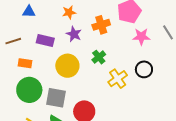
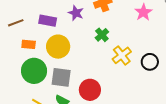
pink star: (141, 37) -> (143, 12), turned -30
yellow circle: (67, 66) -> (58, 47), moved
black circle: (144, 69) -> (150, 62), moved

